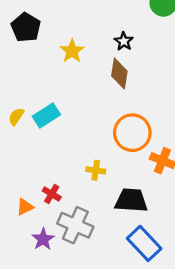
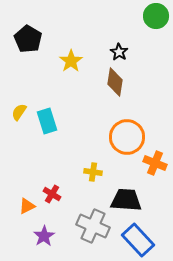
cyan rectangle: (46, 115) -> (47, 121), turned -75
yellow semicircle: (16, 117) -> (19, 112), moved
gray cross: (75, 225) -> (93, 226), moved

